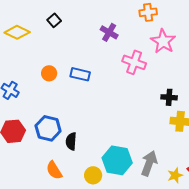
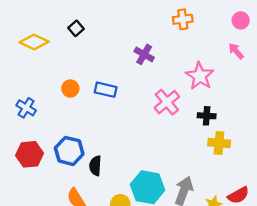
purple cross: (109, 32) -> (144, 54), moved
pink star: (163, 41) -> (200, 76), moved
pink cross: (134, 62) -> (167, 102), moved, turned 30

